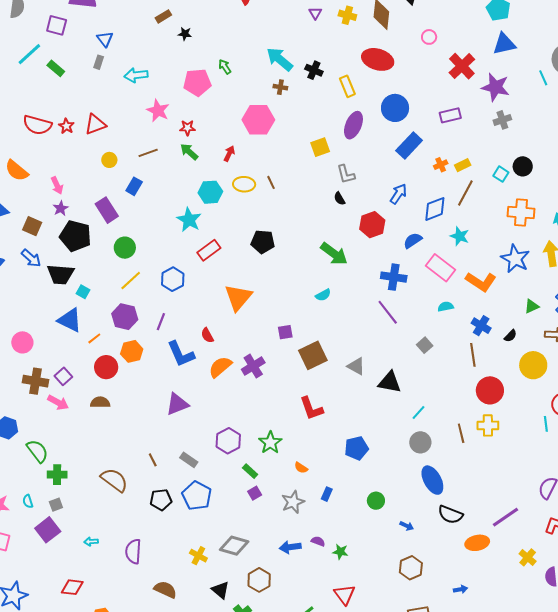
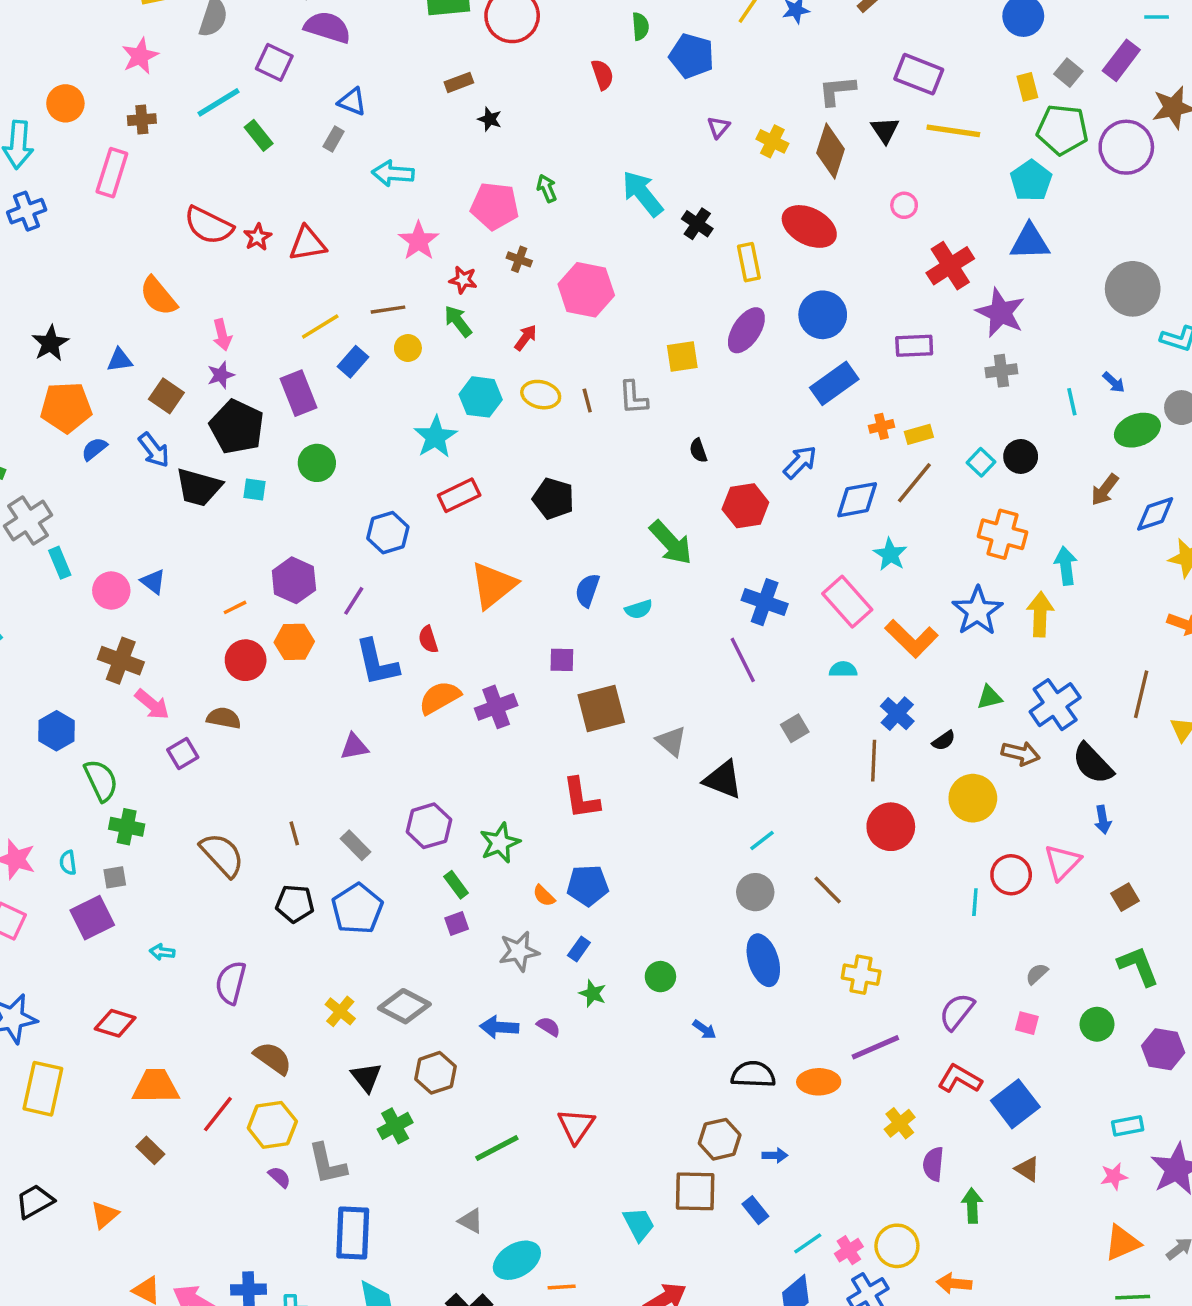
blue triangle: (105, 39) -> (352, 102), turned -42
cyan line: (543, 78) -> (1072, 402), moved
brown cross: (280, 87) -> (519, 259), moved
yellow circle: (109, 160) -> (408, 348), moved
gray L-shape: (346, 174) -> (633, 398), moved
blue semicircle: (413, 241) -> (587, 590), moved, turned -48
yellow line: (131, 280) -> (320, 326), moved
cyan square: (83, 292) -> (254, 489), moved, turned -32
blue triangle: (70, 320) -> (153, 582), moved, size x0.6
purple square: (63, 376) -> (183, 753), moved
purple triangle: (177, 404) -> (354, 747), size x0.7
yellow cross: (488, 425) -> (861, 975), moved
brown line: (461, 433) -> (828, 890), turned -42
blue pentagon: (356, 448) -> (588, 885), moved
black semicircle: (450, 515) -> (753, 1074), moved, turned 150
green star: (340, 552) -> (593, 993), moved
brown hexagon: (411, 568) -> (720, 1139), moved

